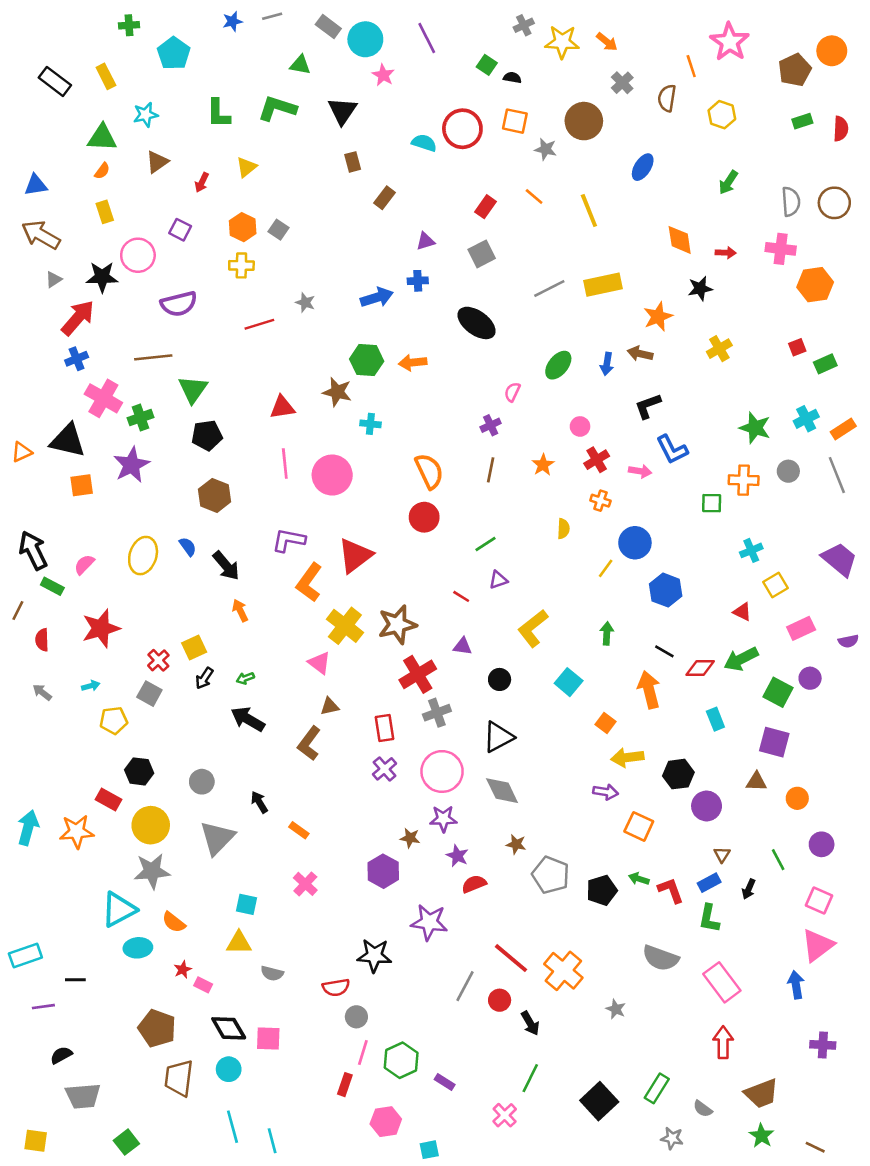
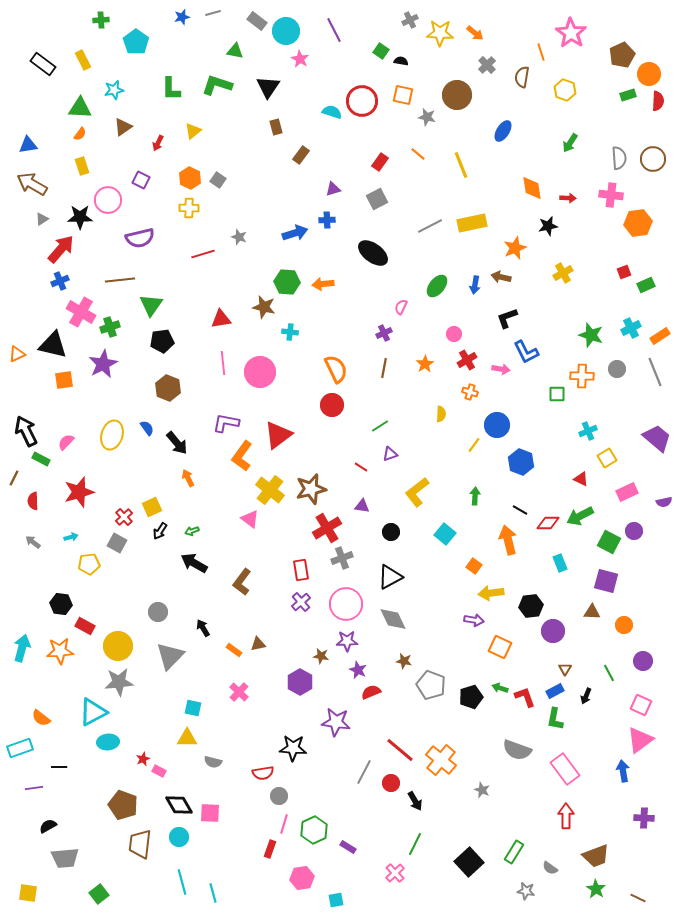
orange circle: (832, 51) -> (649, 74), moved
brown triangle: (330, 706) -> (258, 644), moved
black hexagon: (139, 771) -> (61, 604), moved
orange semicircle: (174, 922) -> (41, 718), moved

